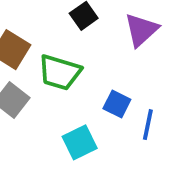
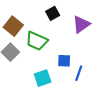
blue square: (117, 104) -> (64, 61), turned -32

